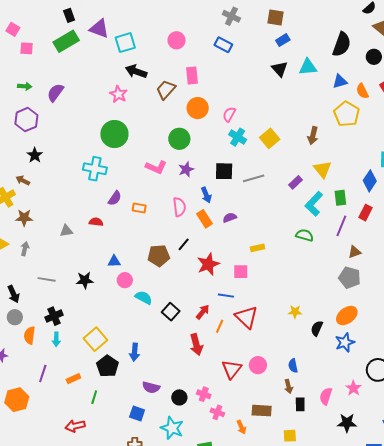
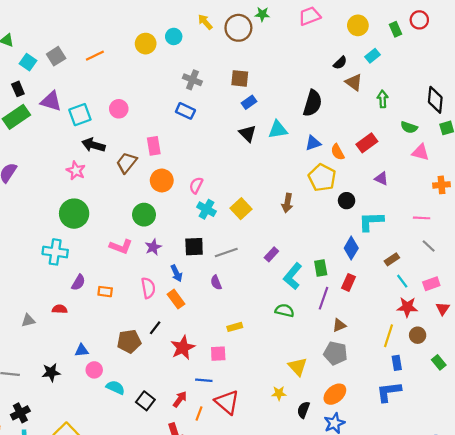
pink circle: (177, 40) -> (119, 109), moved
black circle: (374, 57) -> (347, 201), moved
yellow triangle: (322, 169) -> (298, 367), moved
purple semicircle: (230, 218) -> (216, 283), moved, turned -88

